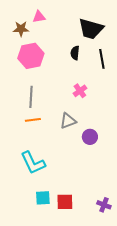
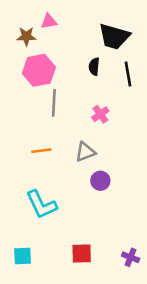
gray line: (31, 97) -> (54, 103), moved
purple circle: (90, 137) -> (100, 181), moved
cyan square: (43, 198) -> (23, 256), moved

